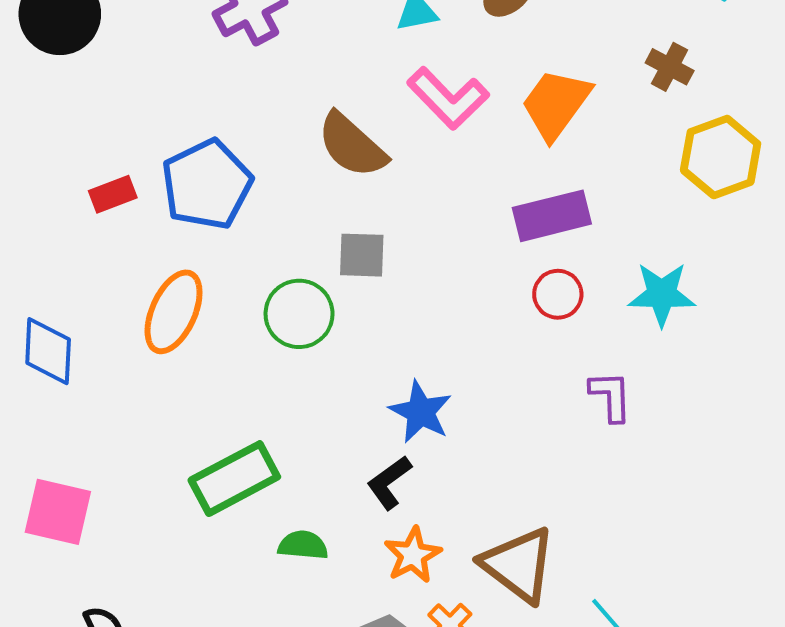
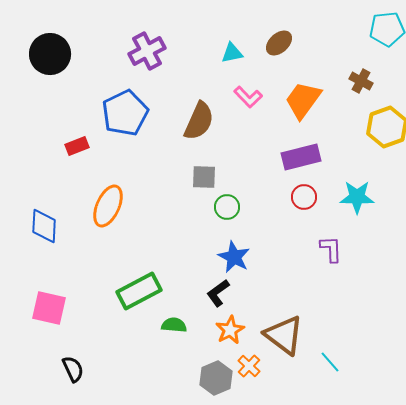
pink L-shape: (448, 98) -> (248, 97), size x0.7
brown semicircle: (352, 145) -> (199, 121), turned -108
blue pentagon: (207, 184) -> (125, 113), moved
green circle: (299, 314) -> (227, 207), moved, size x0.7

